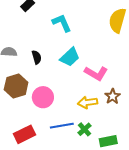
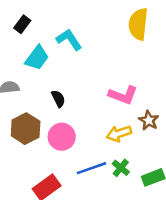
black semicircle: (37, 57) -> (58, 99), moved
cyan trapezoid: (70, 57) -> (37, 58), moved

